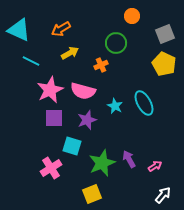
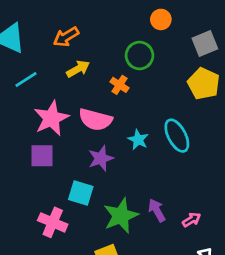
cyan line: (31, 61) -> (26, 80), turned -60
orange cross: (101, 65) -> (119, 85), turned -32
purple square: (54, 118) -> (42, 156), moved
pink cross: (51, 168) -> (53, 222), turned -35

